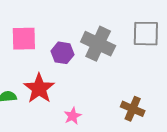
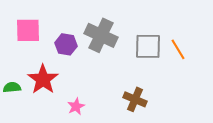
gray square: (146, 34) -> (148, 46), moved

